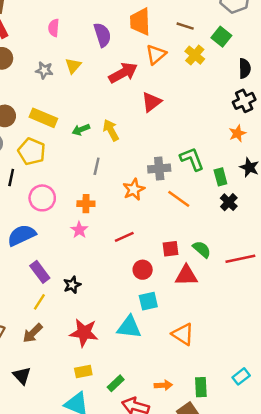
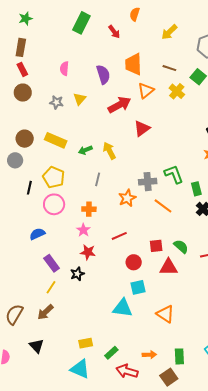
yellow pentagon: (32, 151) -> (54, 177), moved
blue semicircle: (22, 235) -> (37, 234), size x0.7
red star: (84, 333) -> (88, 252), moved, size x0.7

